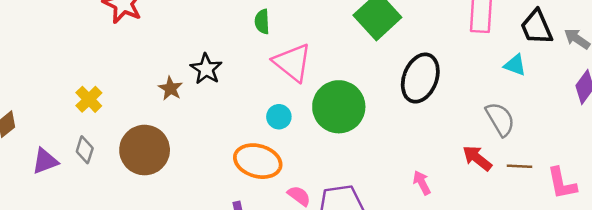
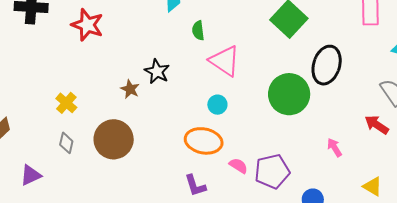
green circle: (339, 107) -> (289, 94), moved
purple triangle: (45, 161) -> (31, 175), moved

